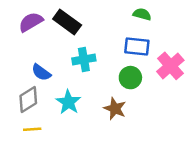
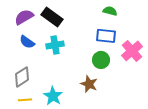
cyan cross: (84, 59) -> (55, 45), moved
blue semicircle: (41, 72) -> (27, 42), moved
cyan star: (68, 102) -> (53, 96), moved

